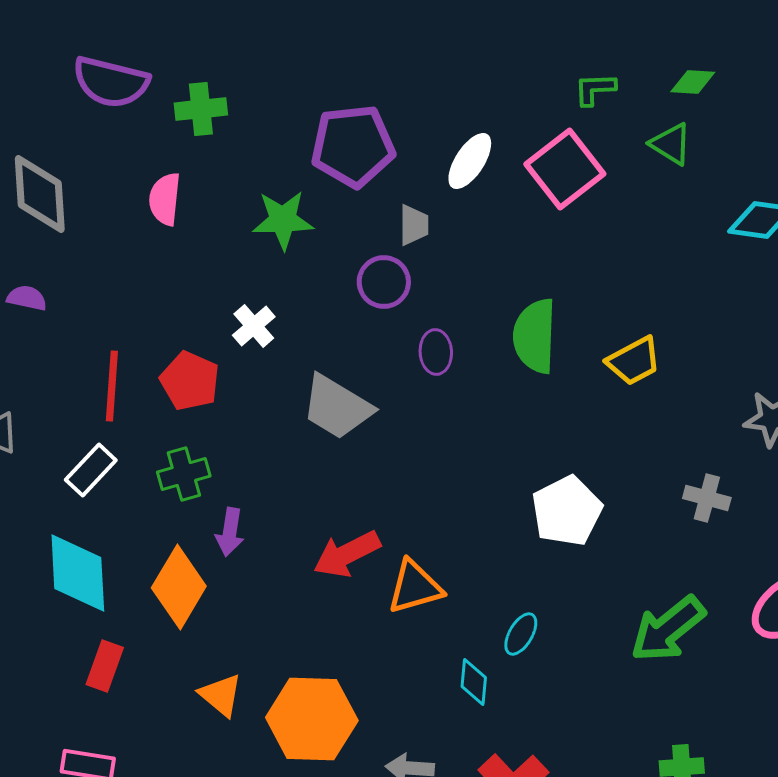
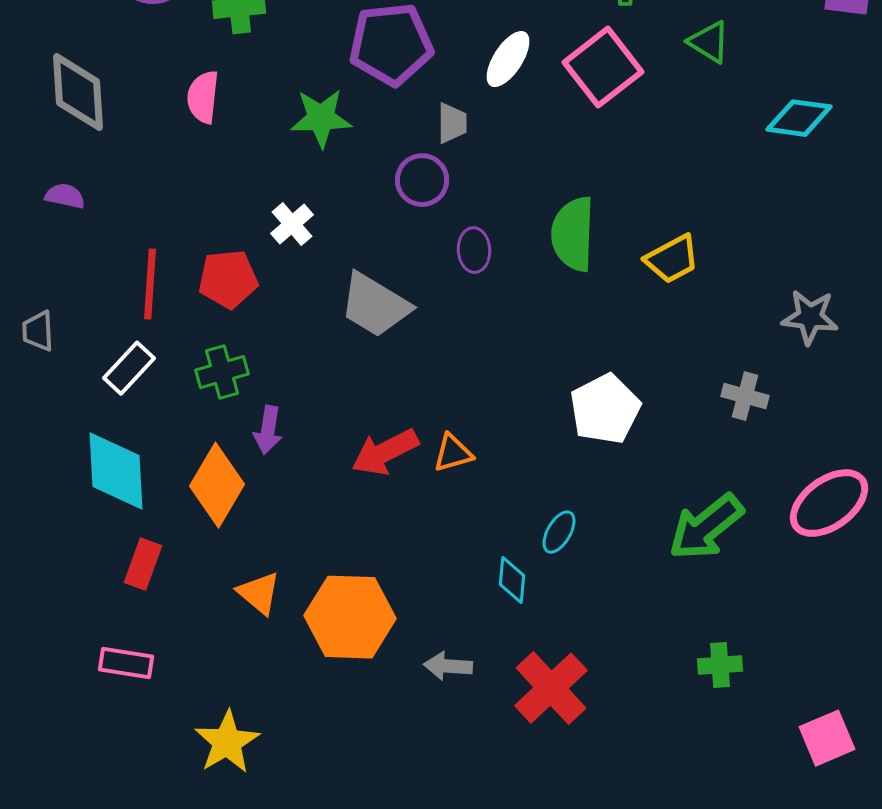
red pentagon: (190, 381) -> (228, 279), turned -30
orange triangle: (415, 587) -> (453, 453), moved, size x0.7

